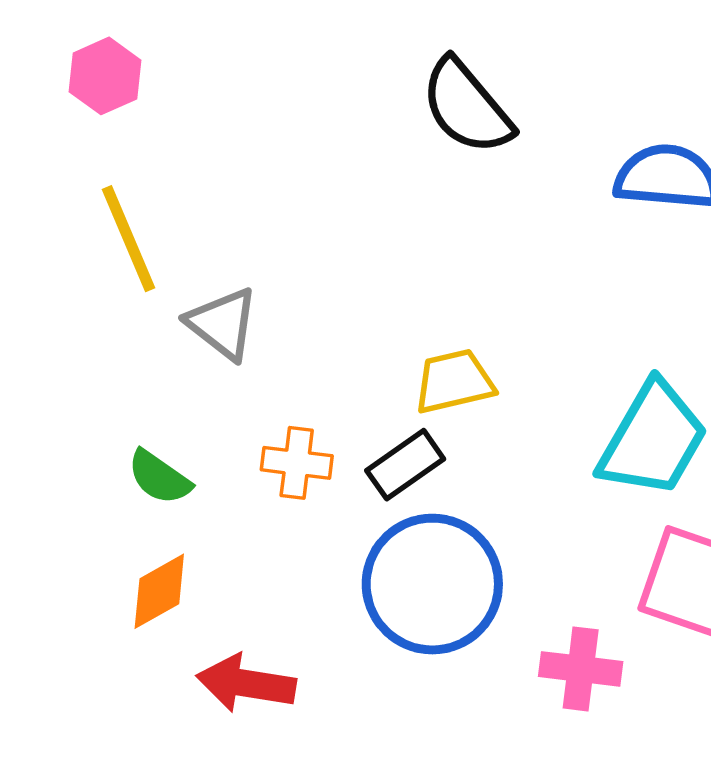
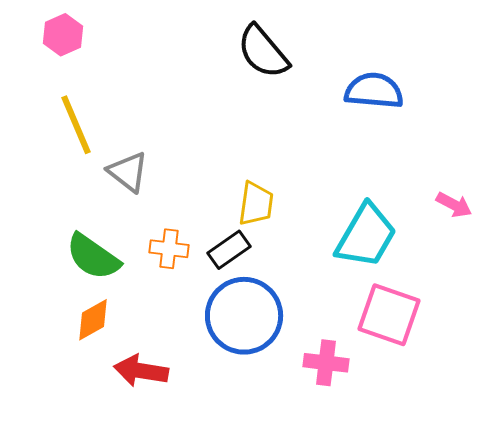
yellow trapezoid: (454, 382) -> (256, 204), turned 111
green semicircle: (159, 477) -> (93, 257), size x1.5

